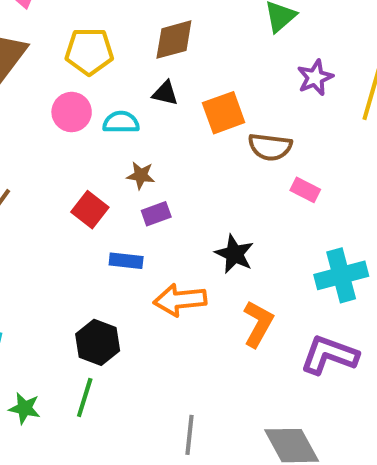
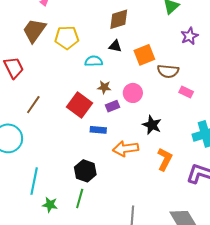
yellow pentagon: (89, 51) -> (67, 38), moved
pink circle: (72, 112) -> (133, 93), moved
red square: (90, 210) -> (79, 105), size x1.4

